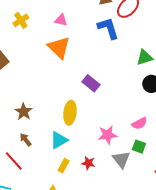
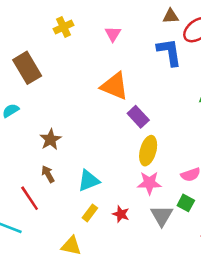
pink triangle: (61, 20) -> (113, 34), turned 40
orange triangle: (59, 48) -> (115, 86), moved, turned -30
yellow ellipse: (70, 113) -> (148, 151), moved

